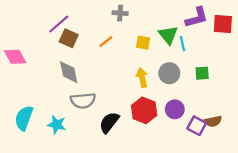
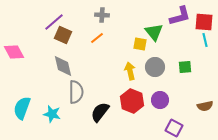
gray cross: (120, 13) -> (102, 15), moved
yellow square: (143, 43) -> (140, 44), moved
cyan line: (182, 44) -> (205, 40), moved
gray semicircle: (83, 101) -> (76, 92), turned -85
brown semicircle: (213, 121) -> (205, 106), moved
purple square: (197, 126) -> (174, 128), moved

